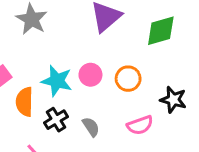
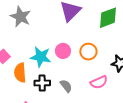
black cross: (56, 120) -> (42, 83), turned 35

